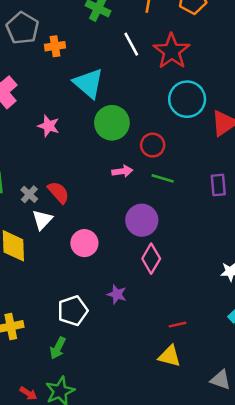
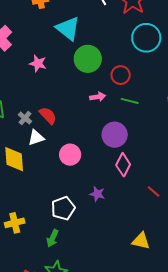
white triangle: (42, 220) -> (36, 138), turned 30
red line: (178, 325) -> (154, 191), moved, turned 56

